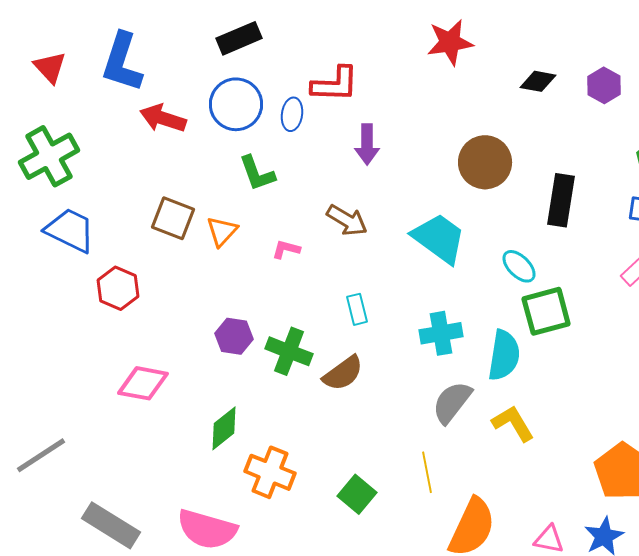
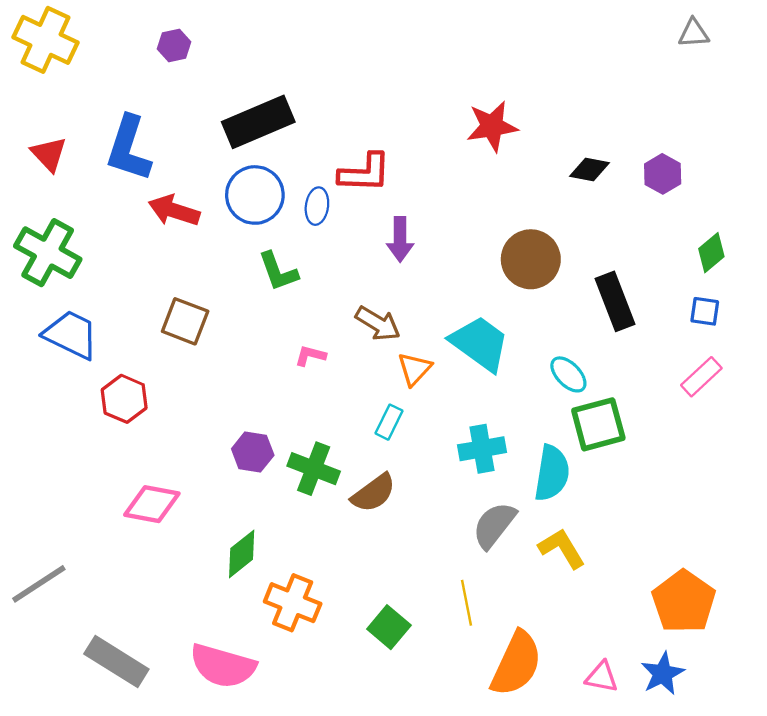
black rectangle: (239, 38) -> (258, 122), size x1.4
green cross: (49, 156) -> (48, 253), turned -32
black rectangle: (561, 200) -> (615, 301), turned -30
orange triangle: (222, 231) -> (414, 369), moved
cyan rectangle: (357, 309) -> (389, 422), turned 40

